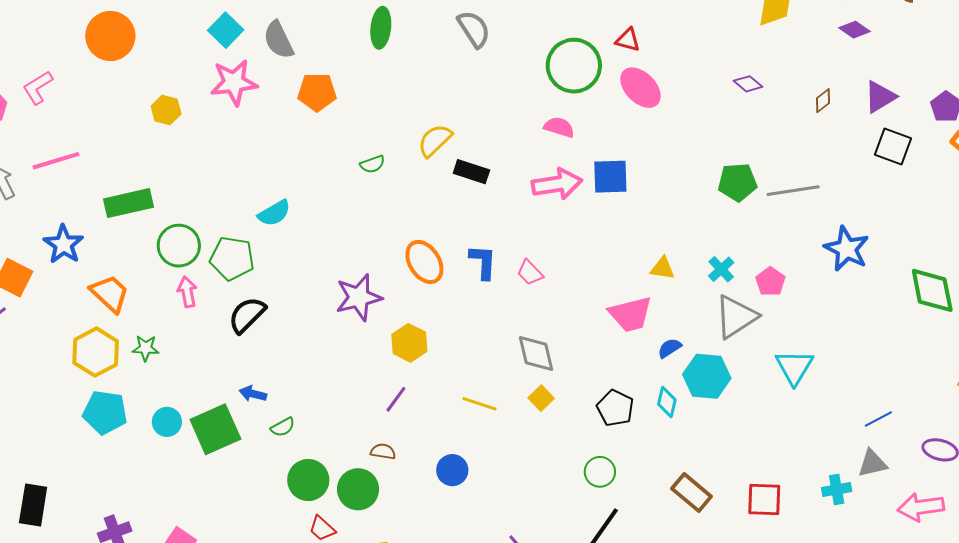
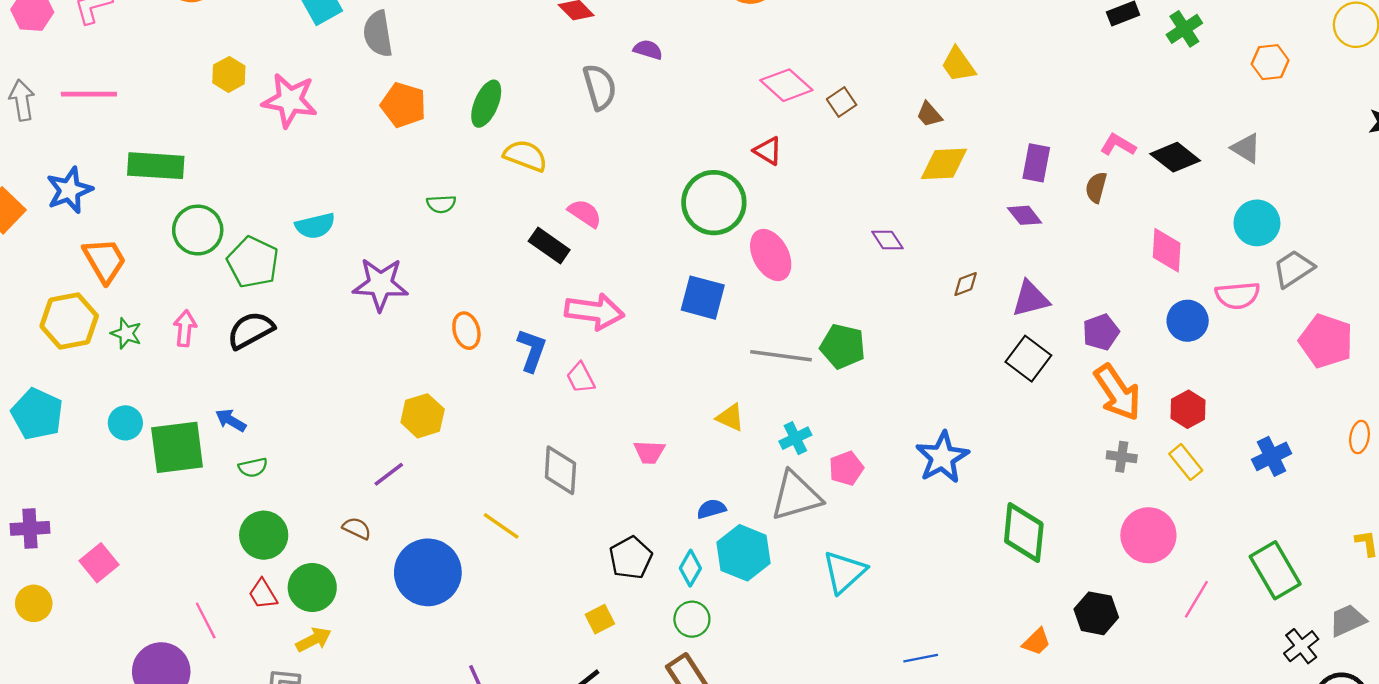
green ellipse: (381, 28) -> (486, 104), moved
green circle: (574, 66) -> (714, 203), moved
pink star: (234, 82) -> (290, 100), moved
pink ellipse: (640, 88) -> (771, 255), moved
pink semicircle: (559, 127) -> (585, 213), moved
yellow semicircle: (435, 140) -> (525, 156), moved, turned 48
pink arrow: (557, 184) -> (594, 311), moved
gray line: (793, 191) -> (781, 356), moved
orange ellipse: (424, 262) -> (466, 331), size x0.7
pink arrow: (187, 292) -> (185, 328), moved
purple star: (359, 297) -> (380, 284), moved
pink trapezoid: (631, 314) -> (649, 452), moved, size x0.6
yellow square: (541, 398) -> (600, 619), moved
yellow line: (479, 404) -> (501, 526), moved
cyan pentagon: (105, 412) -> (37, 414), moved
blue circle: (452, 470) -> (428, 572), size x1.8
green circle: (600, 472) -> (692, 619), moved
green circle: (358, 489) -> (312, 587), moved

